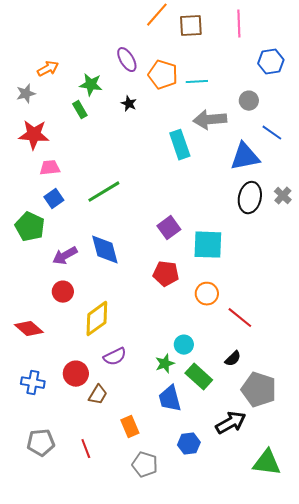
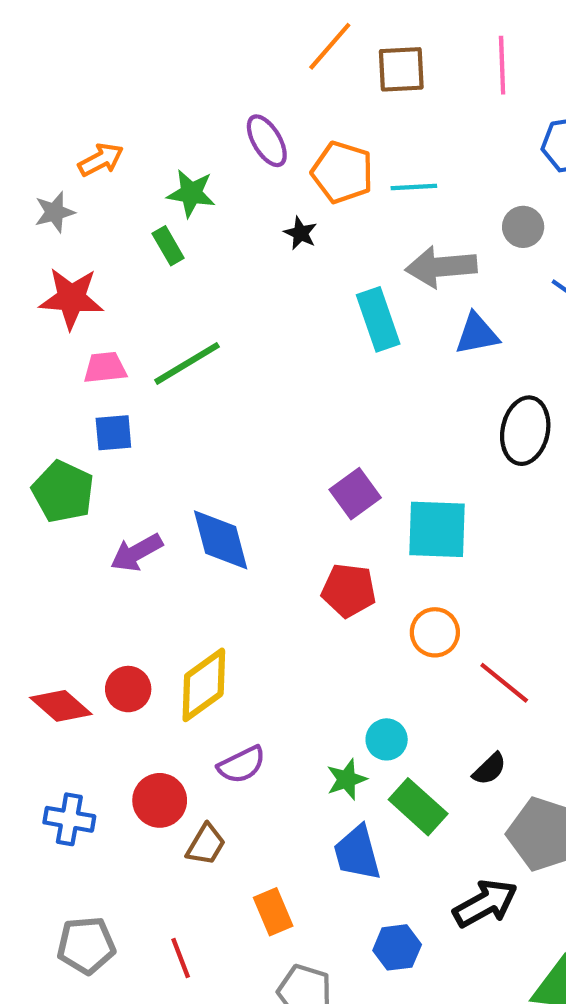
black star: (129, 104) -> (300, 233), moved
blue triangle: (245, 157) -> (477, 334), moved, size x0.7
green line: (104, 192) -> (187, 363), moved
blue square: (54, 199) -> (113, 433), turned 30
red circle: (63, 292) -> (128, 689), moved

